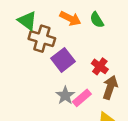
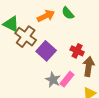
orange arrow: (70, 18) -> (46, 16), turned -42
brown cross: (42, 39) -> (26, 37), turned 30

